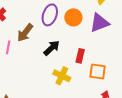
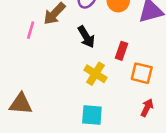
black arrow: (52, 48) -> (86, 37), turned 96

